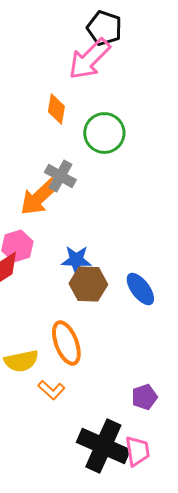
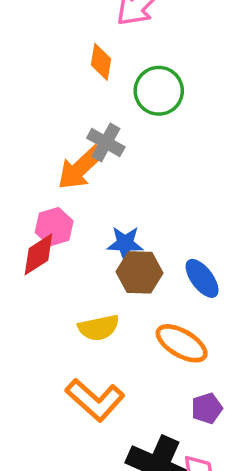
orange ellipse: (66, 343) -> (182, 343), moved, turned -39
yellow semicircle: (21, 361) -> (99, 328), moved
orange L-shape: (51, 390) -> (95, 400), size x1.8

